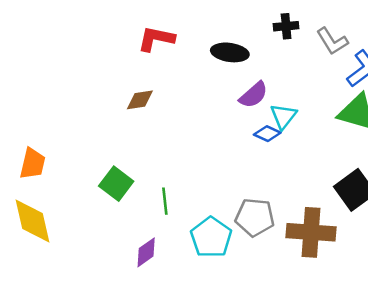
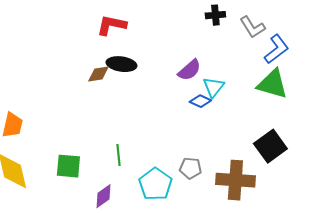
black ellipse: (230, 52) -> (121, 64), moved
green square: (116, 184) -> (68, 166), moved, turned -32
gray pentagon: (255, 217) -> (190, 168), size x0.7

